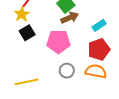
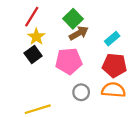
yellow star: (22, 14) -> (36, 37), moved
red pentagon: (99, 49) -> (114, 65), turned 30

